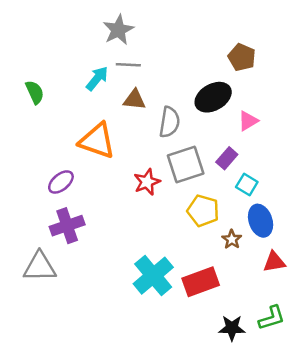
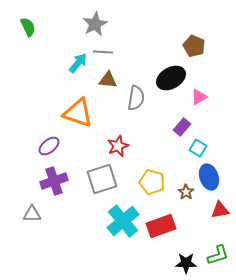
green semicircle: (35, 92) -> (28, 27), moved
gray square: (186, 165) -> (102, 179), moved
yellow pentagon: (203, 211) -> (152, 182), moved
gray triangle: (40, 267) -> (32, 214), size x0.7

